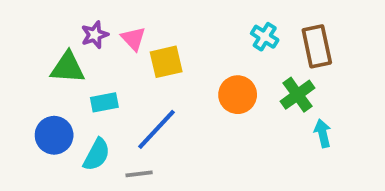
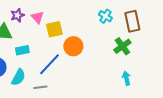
orange circle: (238, 95) -> (73, 46), moved
cyan arrow: (323, 133) -> (126, 78), moved

